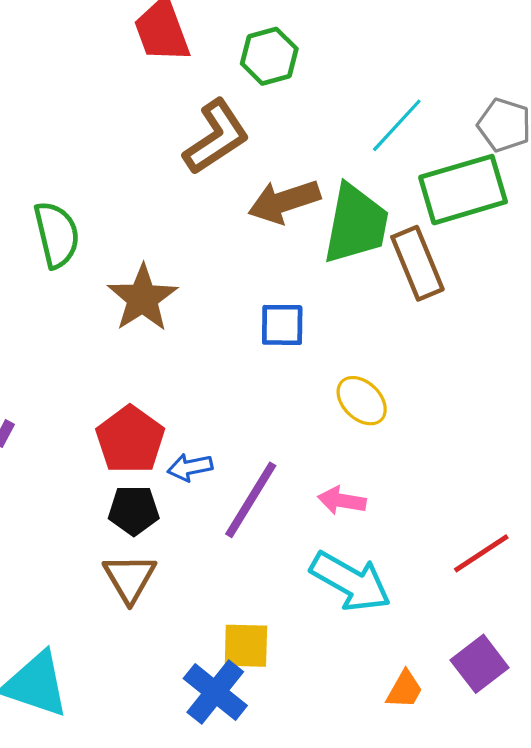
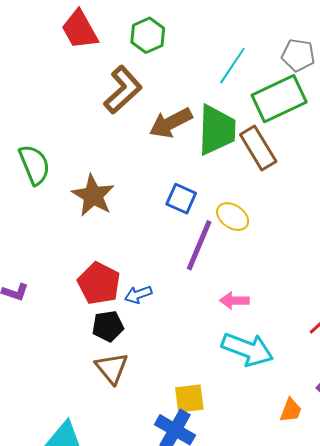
blue square: (282, 325) -> (181, 199), turned 32
yellow ellipse: (362, 401) -> (233, 217), moved
purple line: (251, 500) -> (199, 245), moved

